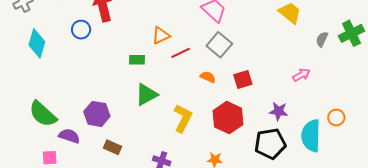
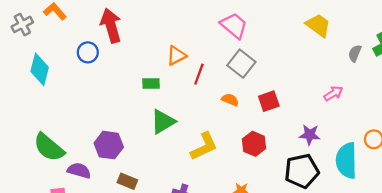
red line: (181, 53) -> (199, 74), turned -42
yellow L-shape: (183, 118) -> (204, 146), turned 40
red hexagon: (228, 118) -> (254, 144), size x0.7

